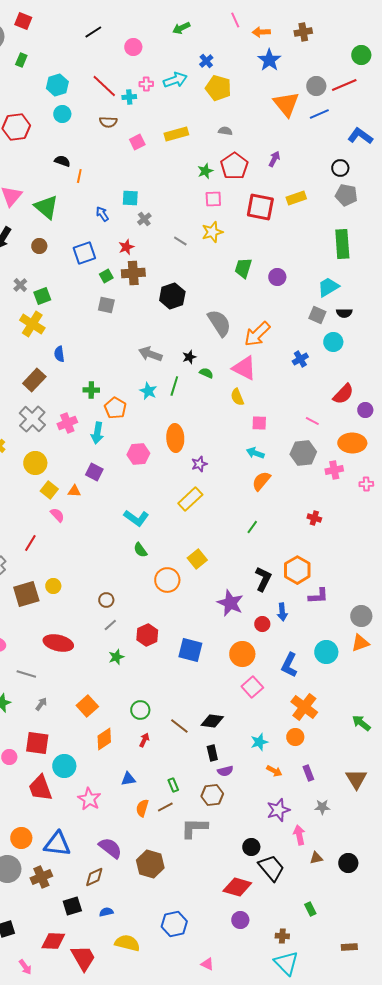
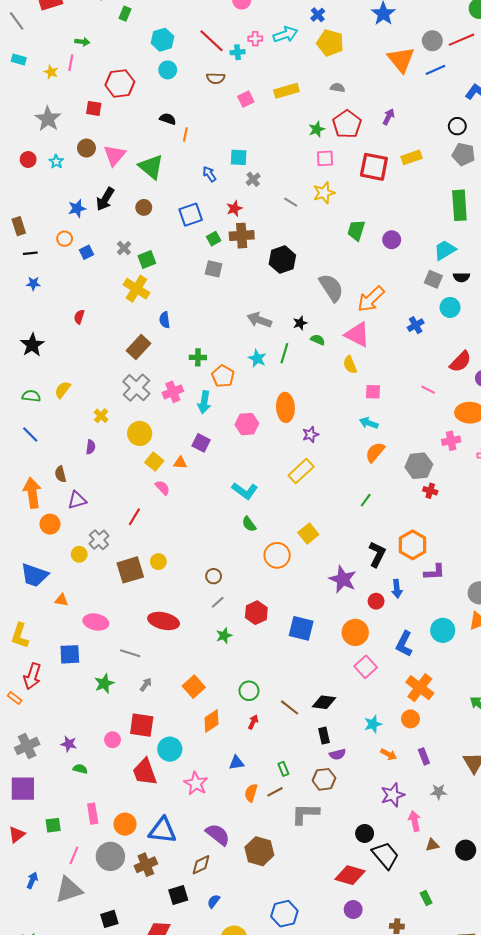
gray hexagon: (303, 453) -> (419, 466), moved
blue semicircle: (106, 912) -> (214, 901), turned -40

